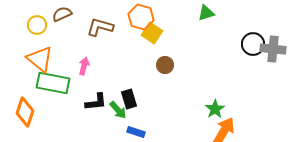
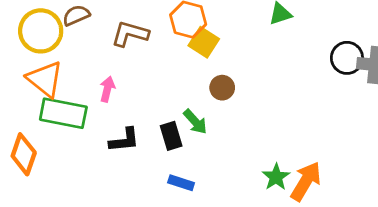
yellow circle: (37, 25) -> (41, 31), size x1.6
green star: (215, 109) -> (276, 177), moved
green arrow: (118, 110) -> (195, 122), moved

